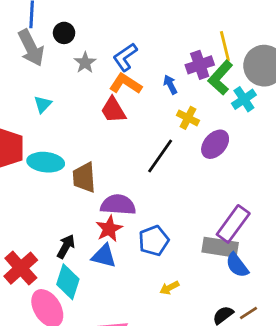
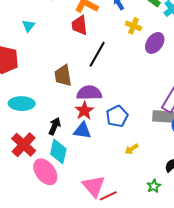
red trapezoid: (113, 110) -> (80, 25), turned 30
black line: (160, 156) -> (97, 54), moved
cyan ellipse: (46, 162) -> (22, 104), moved

